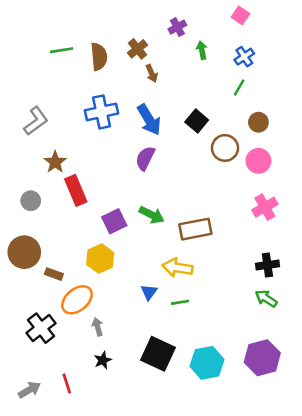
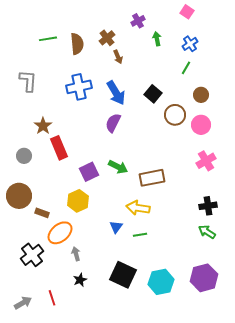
gray L-shape: (36, 121) -> (28, 81), moved, turned -50

